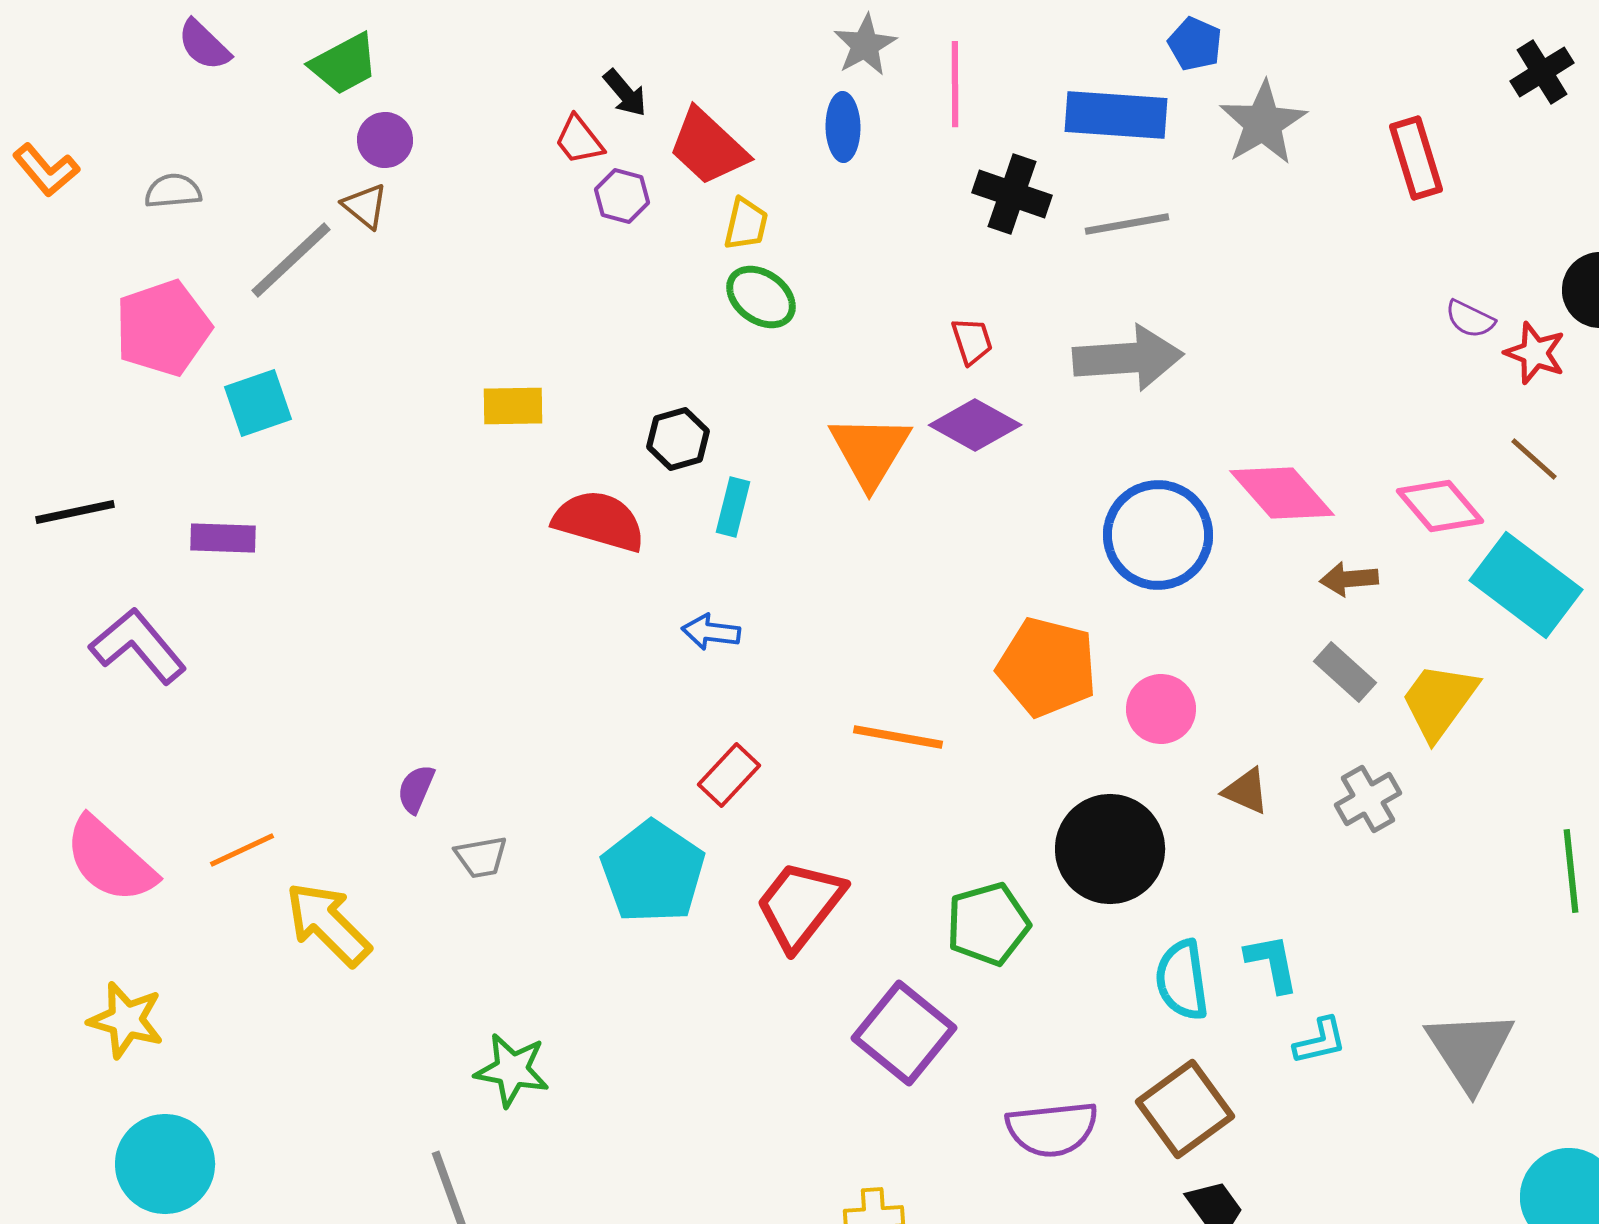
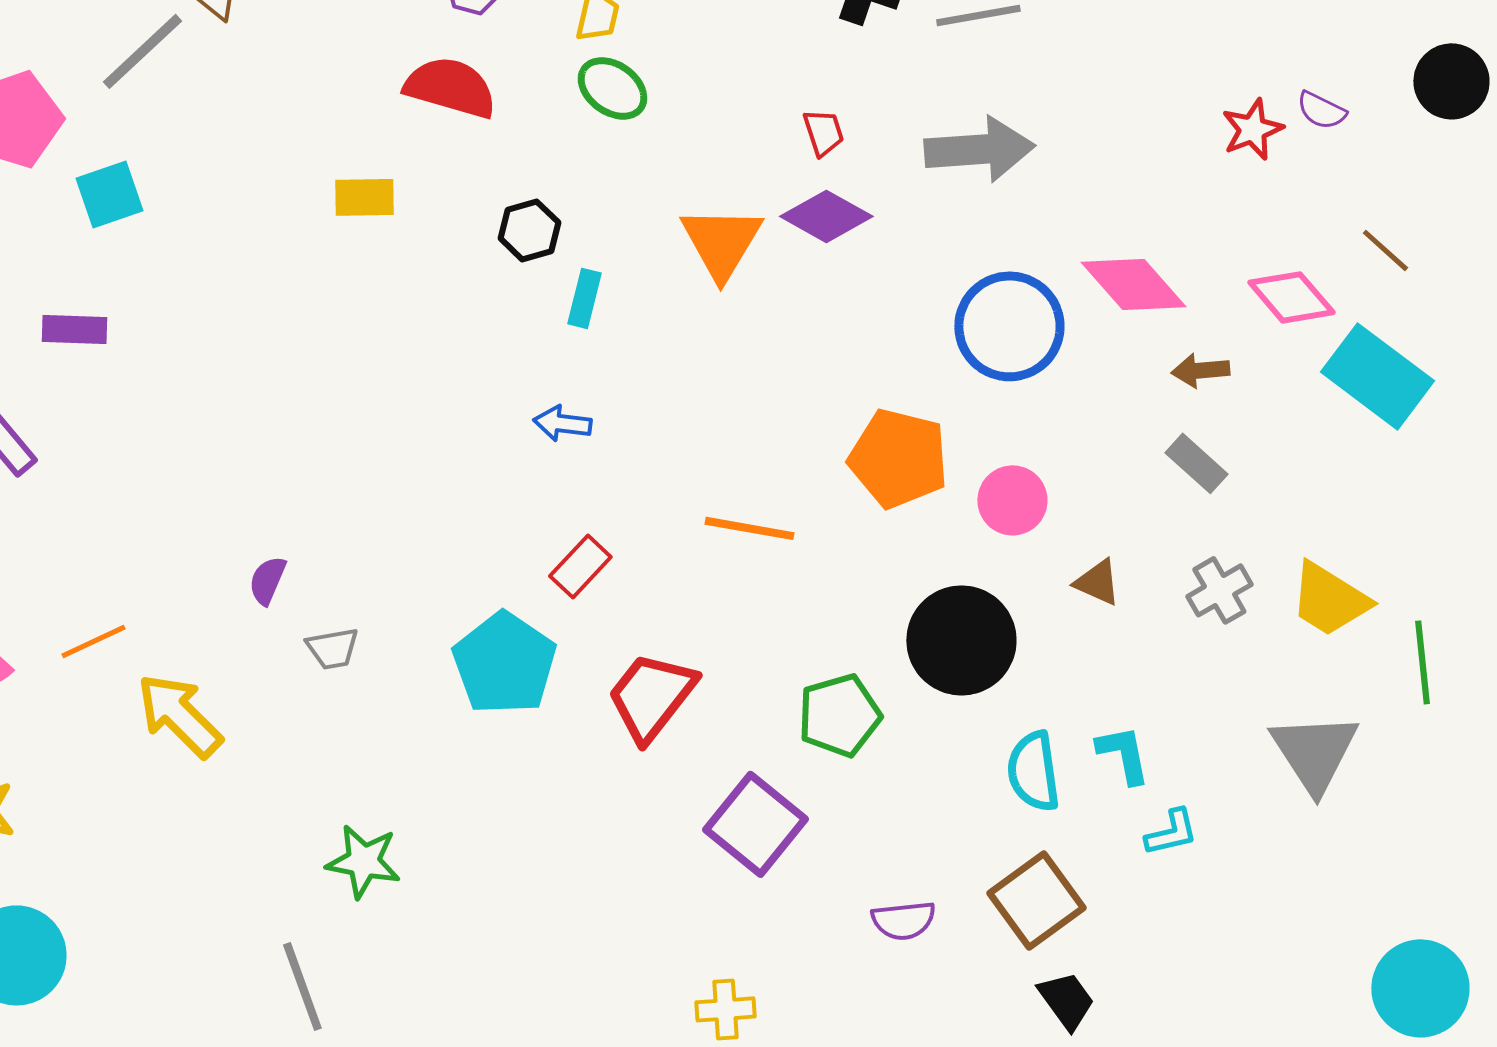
red star: (1535, 353) -> (1252, 129), moved, turned 30
red semicircle: (599, 521) -> (450, 87), moved
yellow trapezoid: (1439, 701) -> (1329, 599), moved, turned -94
gray triangle: (1470, 1050) -> (1314, 752), moved
purple semicircle: (1052, 1129) -> (903, 920), size x0.7

